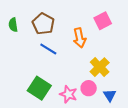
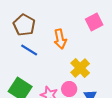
pink square: (103, 21) -> (94, 22), moved

